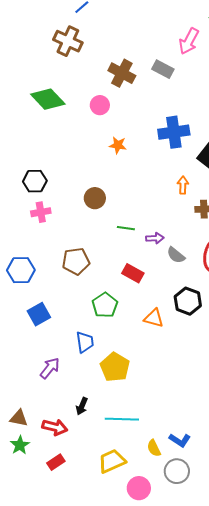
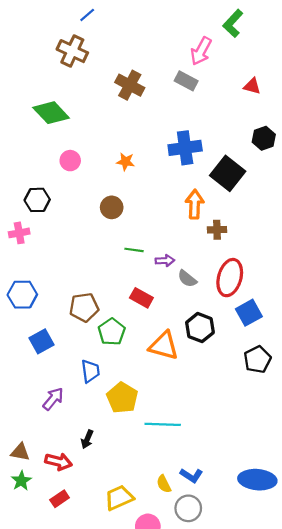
gray rectangle: (163, 69) -> (186, 81), moved
pink circle: (100, 105) -> (70, 161), moved
orange arrow: (183, 185) -> (195, 204), size x1.5
brown circle: (95, 198) -> (112, 207), moved
pink cross: (41, 212) -> (19, 233), moved
brown pentagon: (76, 261) -> (84, 307), moved
orange triangle: (154, 318) -> (164, 346), size x1.4
cyan line: (122, 419) -> (163, 424), moved

